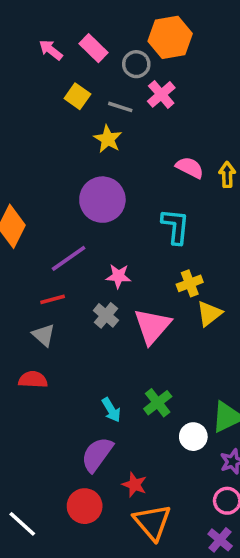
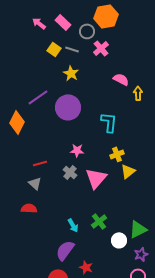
gray line: (120, 107) -> (72, 49), moved
pink semicircle: (190, 168) -> (121, 79), moved
purple line: (69, 258) -> (38, 97), moved

